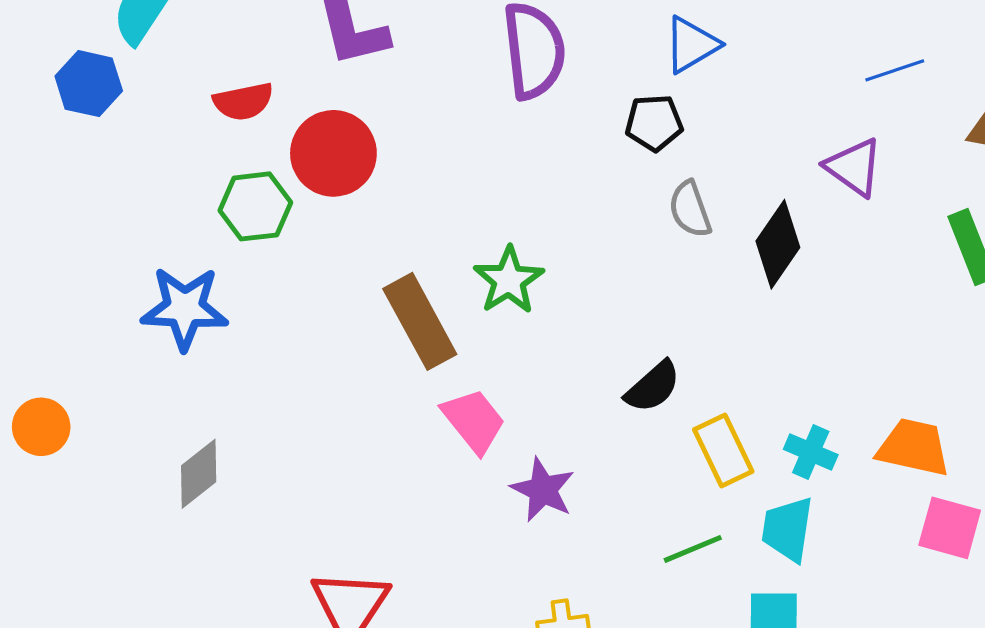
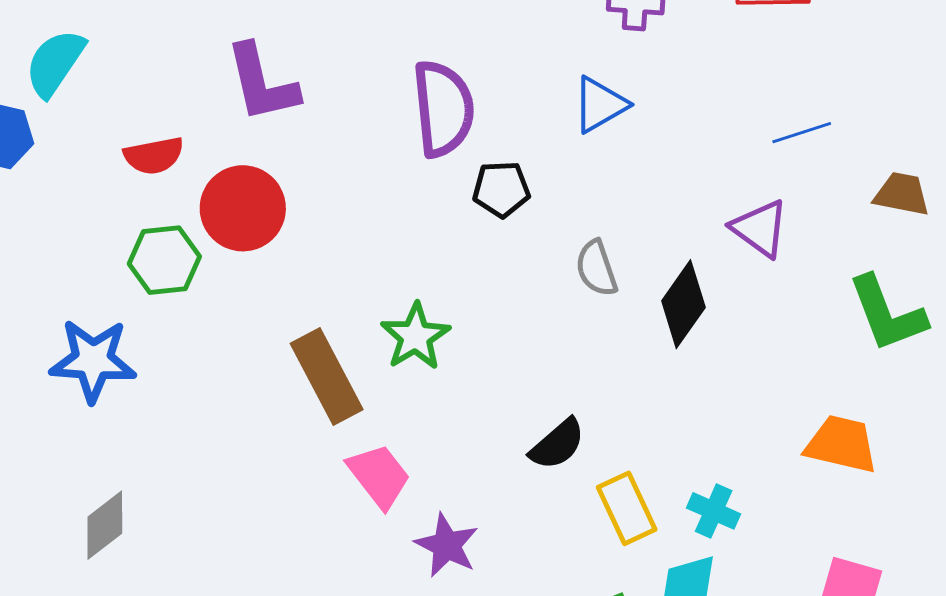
black pentagon: (654, 123) -> (501, 189), moved
orange trapezoid: (914, 447) -> (841, 444), moved

